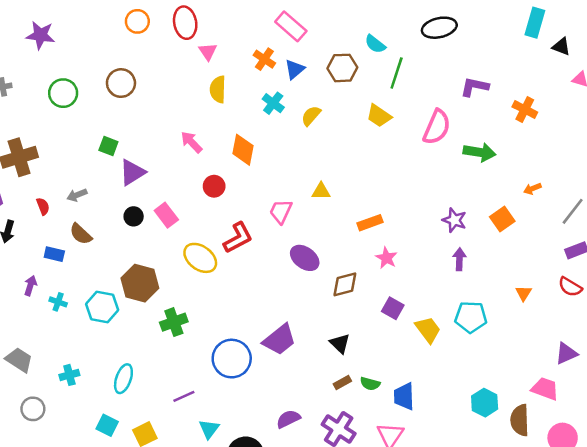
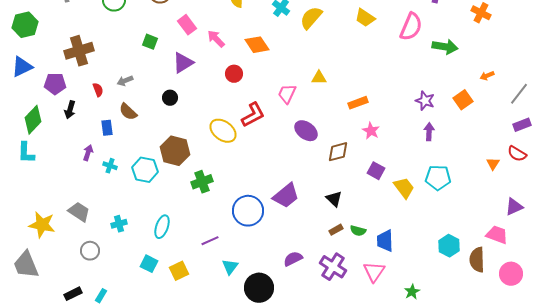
yellow semicircle: (311, 116) -> (311, 18), size x1.4
orange diamond: (243, 150) -> (257, 45), turned -45
purple triangle: (132, 172) -> (183, 63), moved
pink rectangle: (166, 215) -> (187, 25), moved
blue rectangle: (54, 254) -> (107, 128), turned 70
orange triangle: (524, 293) -> (493, 164), moved

